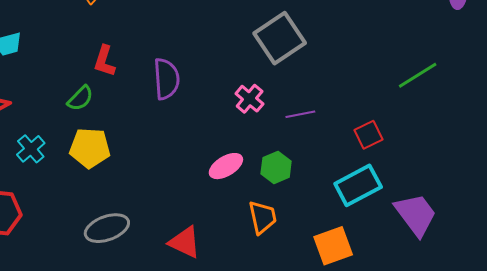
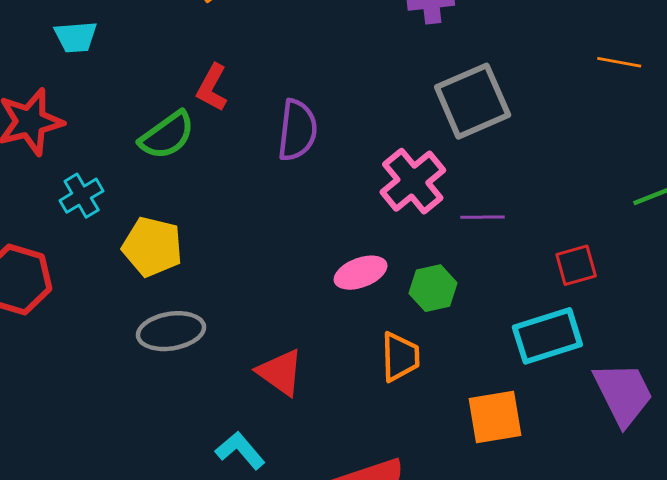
green semicircle: (80, 98) -> (167, 135), size x1.4
pink cross: (250, 99) -> (413, 181), size x1.5
yellow pentagon: (90, 148) -> (152, 247), moved

